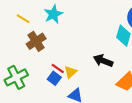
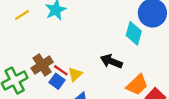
yellow line: (23, 19) -> (22, 15), turned -64
brown cross: (36, 41) -> (42, 65), moved

